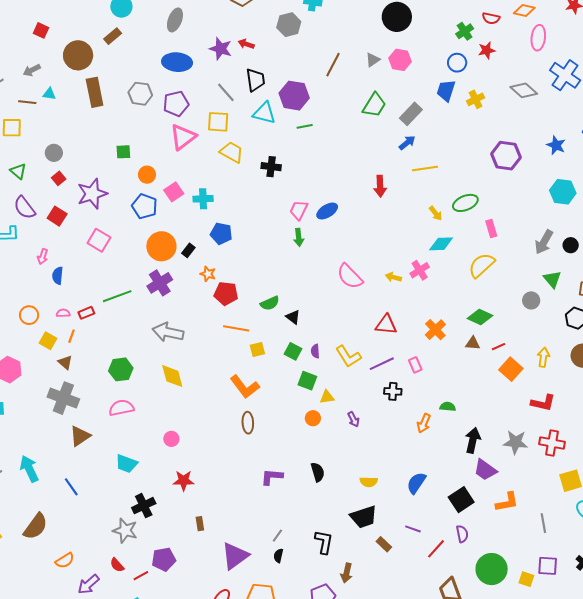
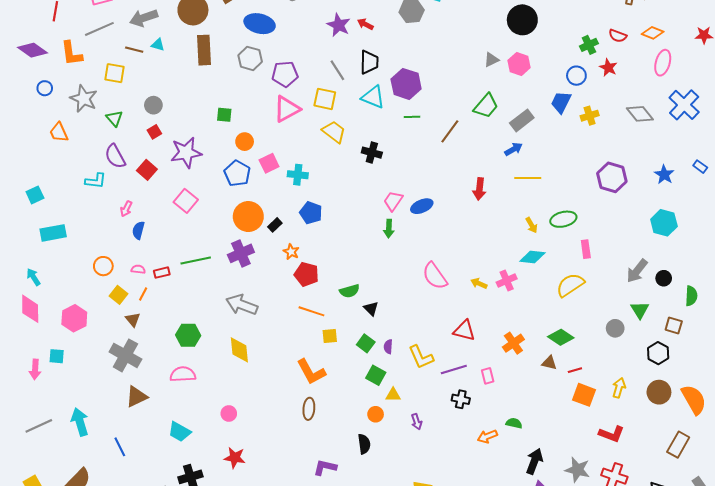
red star: (487, 50) -> (608, 68), turned 30
blue ellipse: (177, 62) -> (260, 24), moved
brown line: (333, 65) -> (450, 131), moved
gray arrow: (32, 70) -> (144, 18), size x1.5
orange square: (511, 369) -> (584, 395), turned -30
orange arrow: (424, 423) -> (487, 436), turned 36
black semicircle: (318, 472) -> (364, 444), moved

